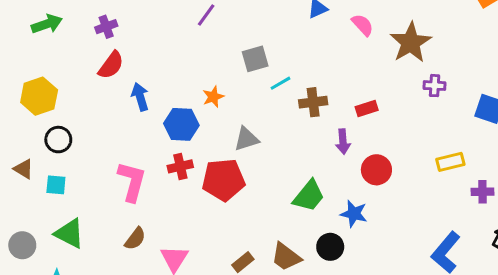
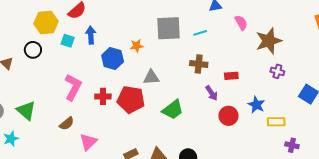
gray square: (255, 59) -> (169, 28), size x1.5
cyan line: (280, 83) -> (200, 33), moved
yellow hexagon: (39, 96) -> (46, 22), moved
purple arrow: (343, 142) -> (212, 93), turned -42
red cross: (180, 166) -> (103, 96), moved
cyan square: (56, 185) -> (68, 41), moved
green trapezoid: (309, 196) -> (173, 110), moved
blue star: (354, 214) -> (256, 105), moved

